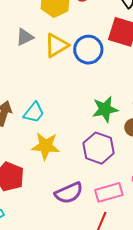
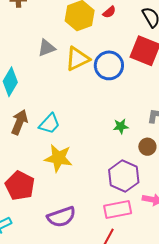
green star: (105, 109) -> (121, 126), size x0.6
purple hexagon: (99, 148) -> (124, 176), moved
purple semicircle: (69, 193) -> (61, 217), moved

